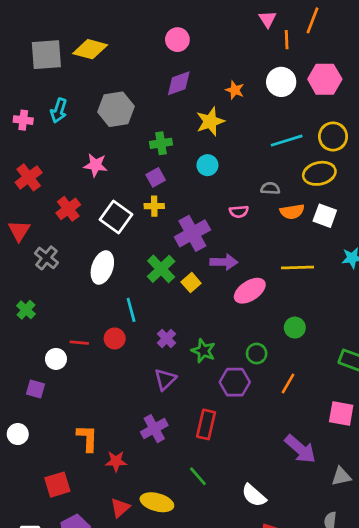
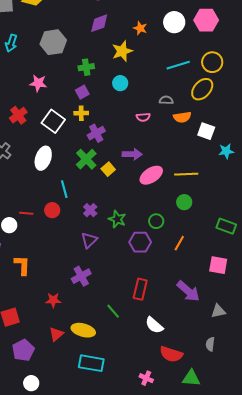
yellow ellipse: (319, 173) -> (202, 89), turned -35
white square: (325, 216) -> (206, 131), moved
purple cross: (192, 233) -> (96, 133), moved, size x0.7
yellow line: (298, 268) -> (186, 174), moved
red rectangle: (206, 424) -> (140, 289), moved
orange L-shape: (87, 438) -> (22, 265), moved

